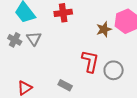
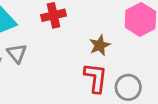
brown star: (104, 29) -> (100, 45), moved

